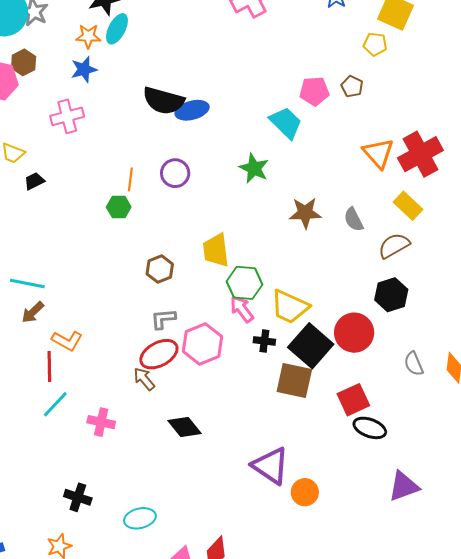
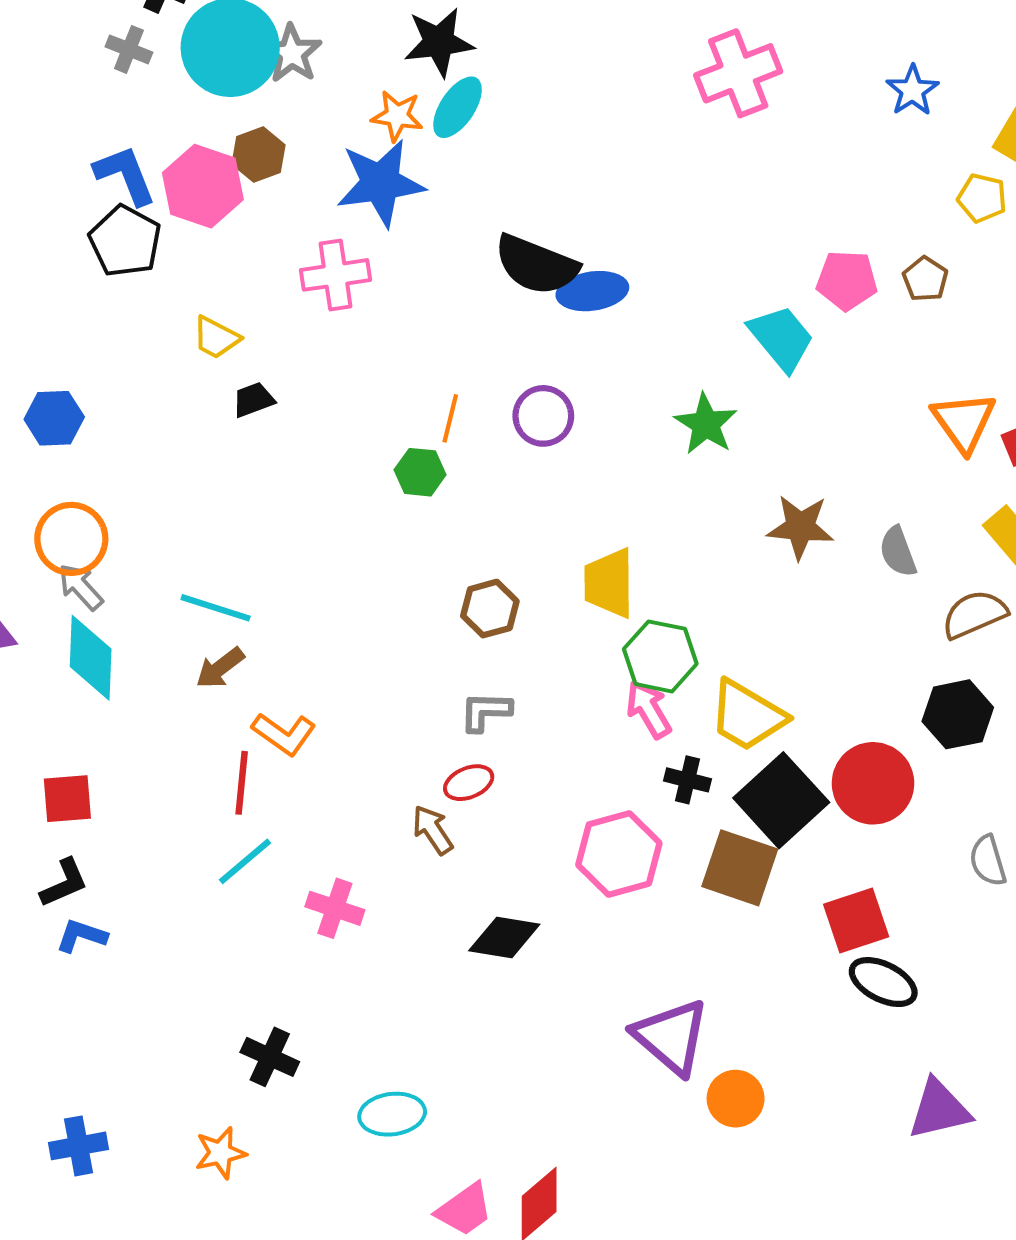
blue star: (84, 69) -> (381, 183), size x1.6
pink hexagon: (202, 344) -> (619, 854), moved
red ellipse: (159, 354) -> (469, 783), size x0.6
black diamond: (185, 427) -> (504, 938), turned -48

